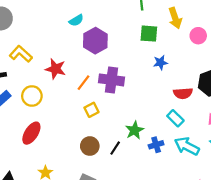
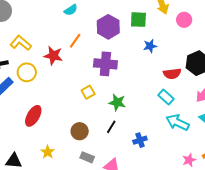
purple hexagon: (95, 41) -> (108, 27), moved
orange line: (84, 83) -> (75, 41), moved
yellow circle: (32, 96) -> (27, 72), moved
green star: (135, 130) -> (117, 102), moved, turned -30
blue cross: (156, 145) -> (140, 140), moved
brown circle: (90, 146) -> (80, 131), moved

